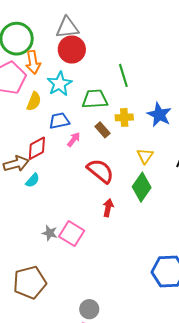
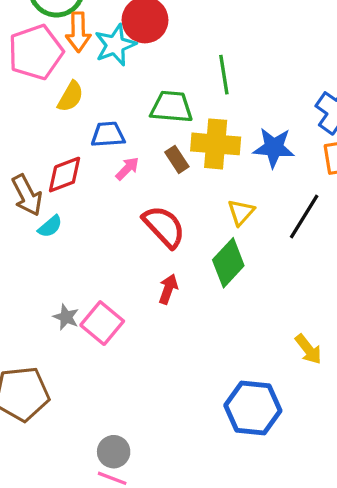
cyan star: (60, 84) -> (115, 45), moved
blue star: (159, 115) -> (274, 148), turned -30
yellow cross: (124, 117) -> (216, 144), size x1.6
brown arrow: (16, 164) -> (27, 195), turned 70

